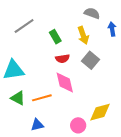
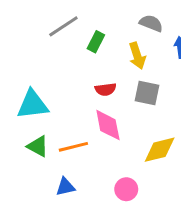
gray line: (24, 26) -> (63, 26), moved
green rectangle: (55, 37) -> (96, 42), moved, turned 56
gray square: (90, 60) -> (147, 93), turned -30
yellow diamond: (100, 112) -> (160, 150), moved

